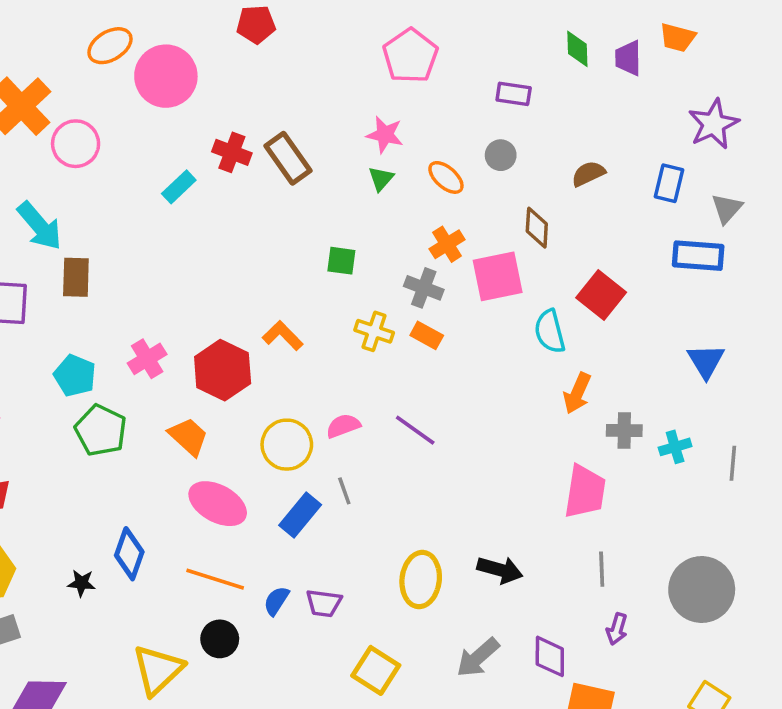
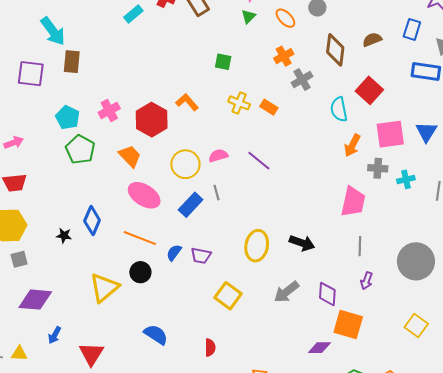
brown semicircle: (588, 174) -> (372, 40), moved
brown diamond: (537, 228) -> (335, 50), size x1.4
pink square: (498, 276) -> (390, 134), moved
gray cross: (424, 288) -> (302, 80), moved, turned 35

